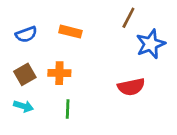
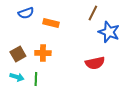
blue semicircle: (26, 34) -> (26, 13), moved
blue star: (151, 44) -> (109, 32), turned -30
green line: (68, 109) -> (36, 79), moved

